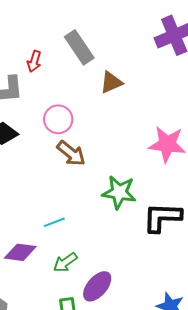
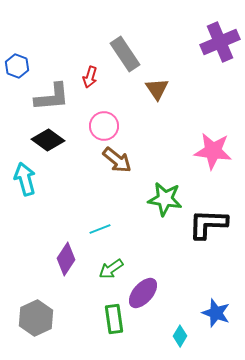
red arrow: (34, 61) -> (90, 77), moved
brown triangle: (111, 82) -> (157, 89), turned -40
purple diamond: (20, 252) -> (66, 259), turned -64

